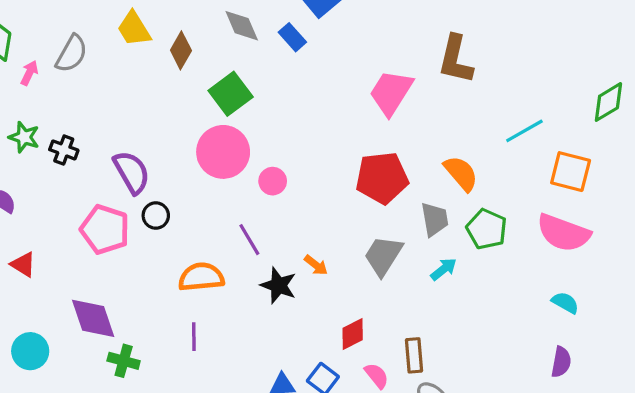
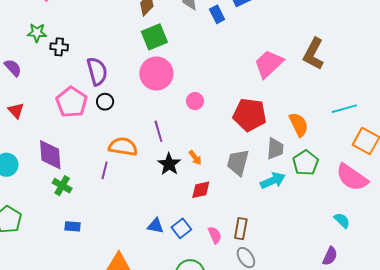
green square: (231, 94) -> (154, 37), moved
green star: (24, 137) -> (37, 33), turned -30
black cross: (64, 150) -> (59, 47), turned -30
pink circle: (273, 181) -> (195, 101), moved
gray trapezoid: (383, 256) -> (238, 163), turned -32
cyan arrow: (444, 269) -> (273, 180), size x1.4
red diamond: (353, 334) -> (201, 190), moved
purple line: (194, 337) -> (105, 170), moved

